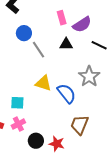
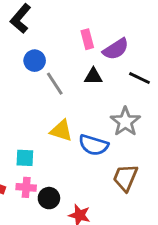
blue semicircle: (66, 93) -> (94, 145), turned 145
pink cross: (18, 124) -> (26, 187), turned 32
brown trapezoid: (80, 125) -> (125, 178), moved
black circle: (36, 141) -> (49, 198), moved

